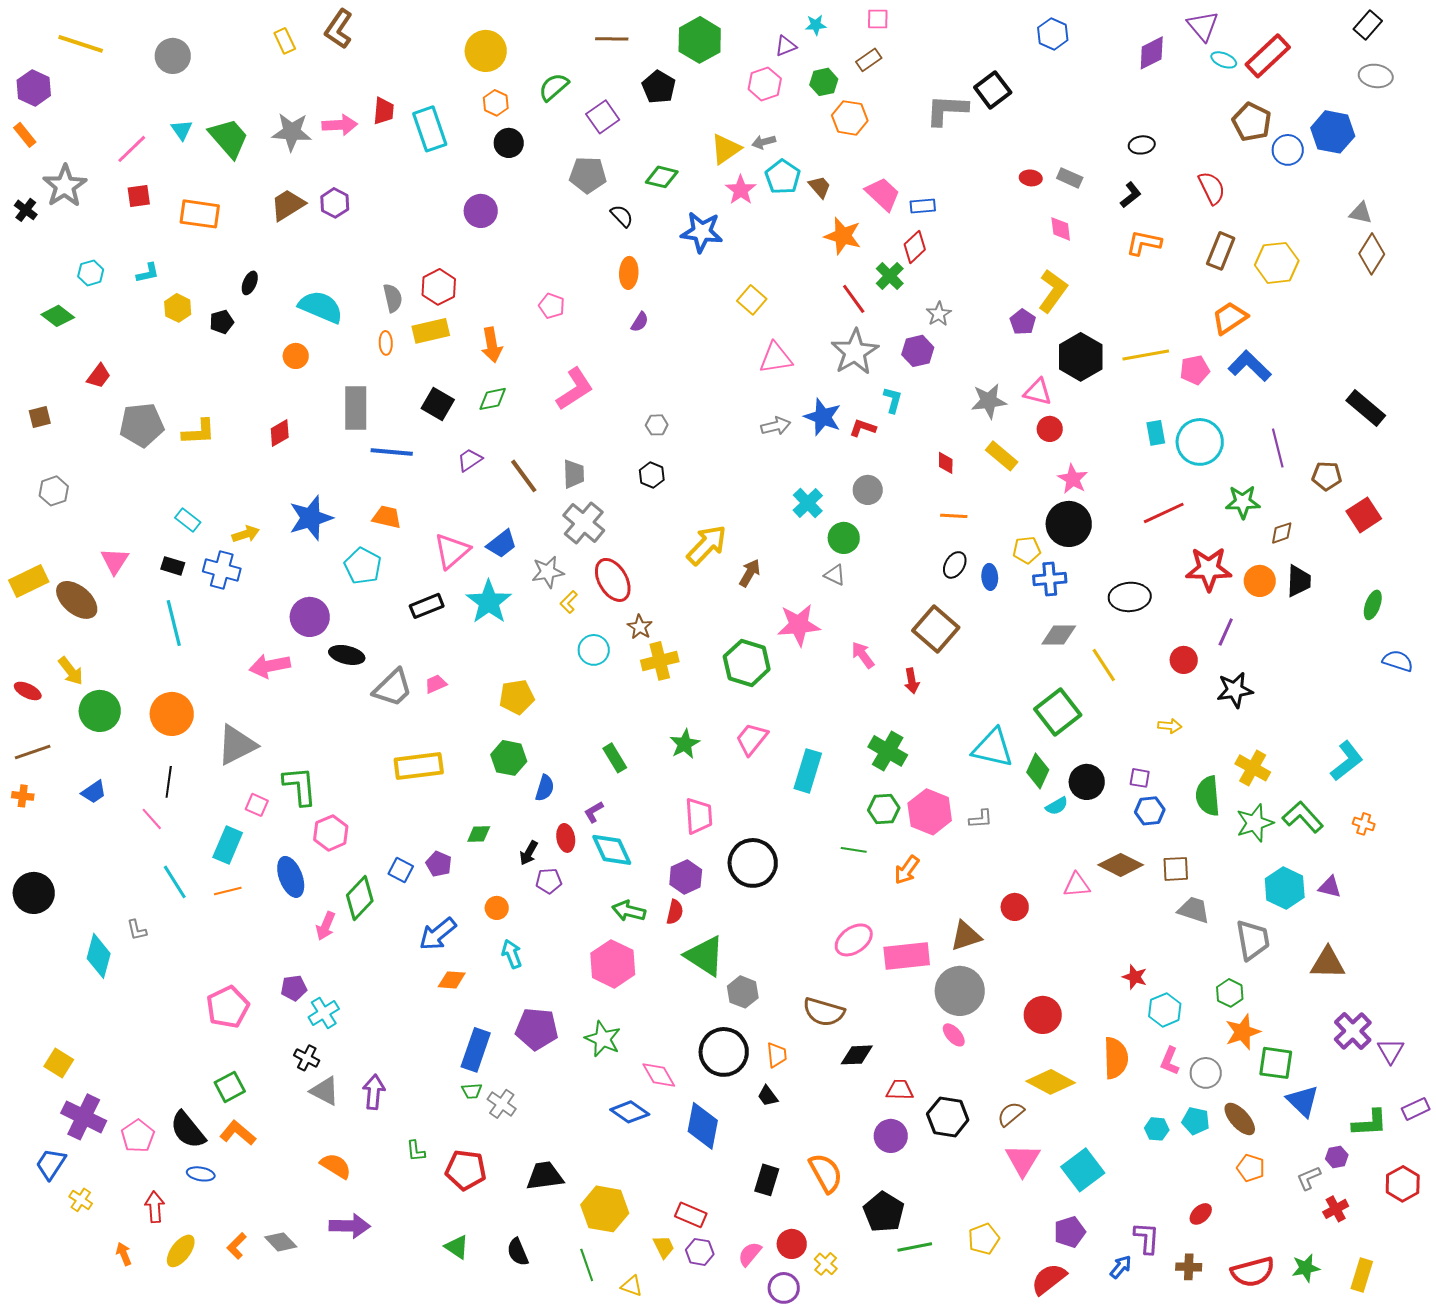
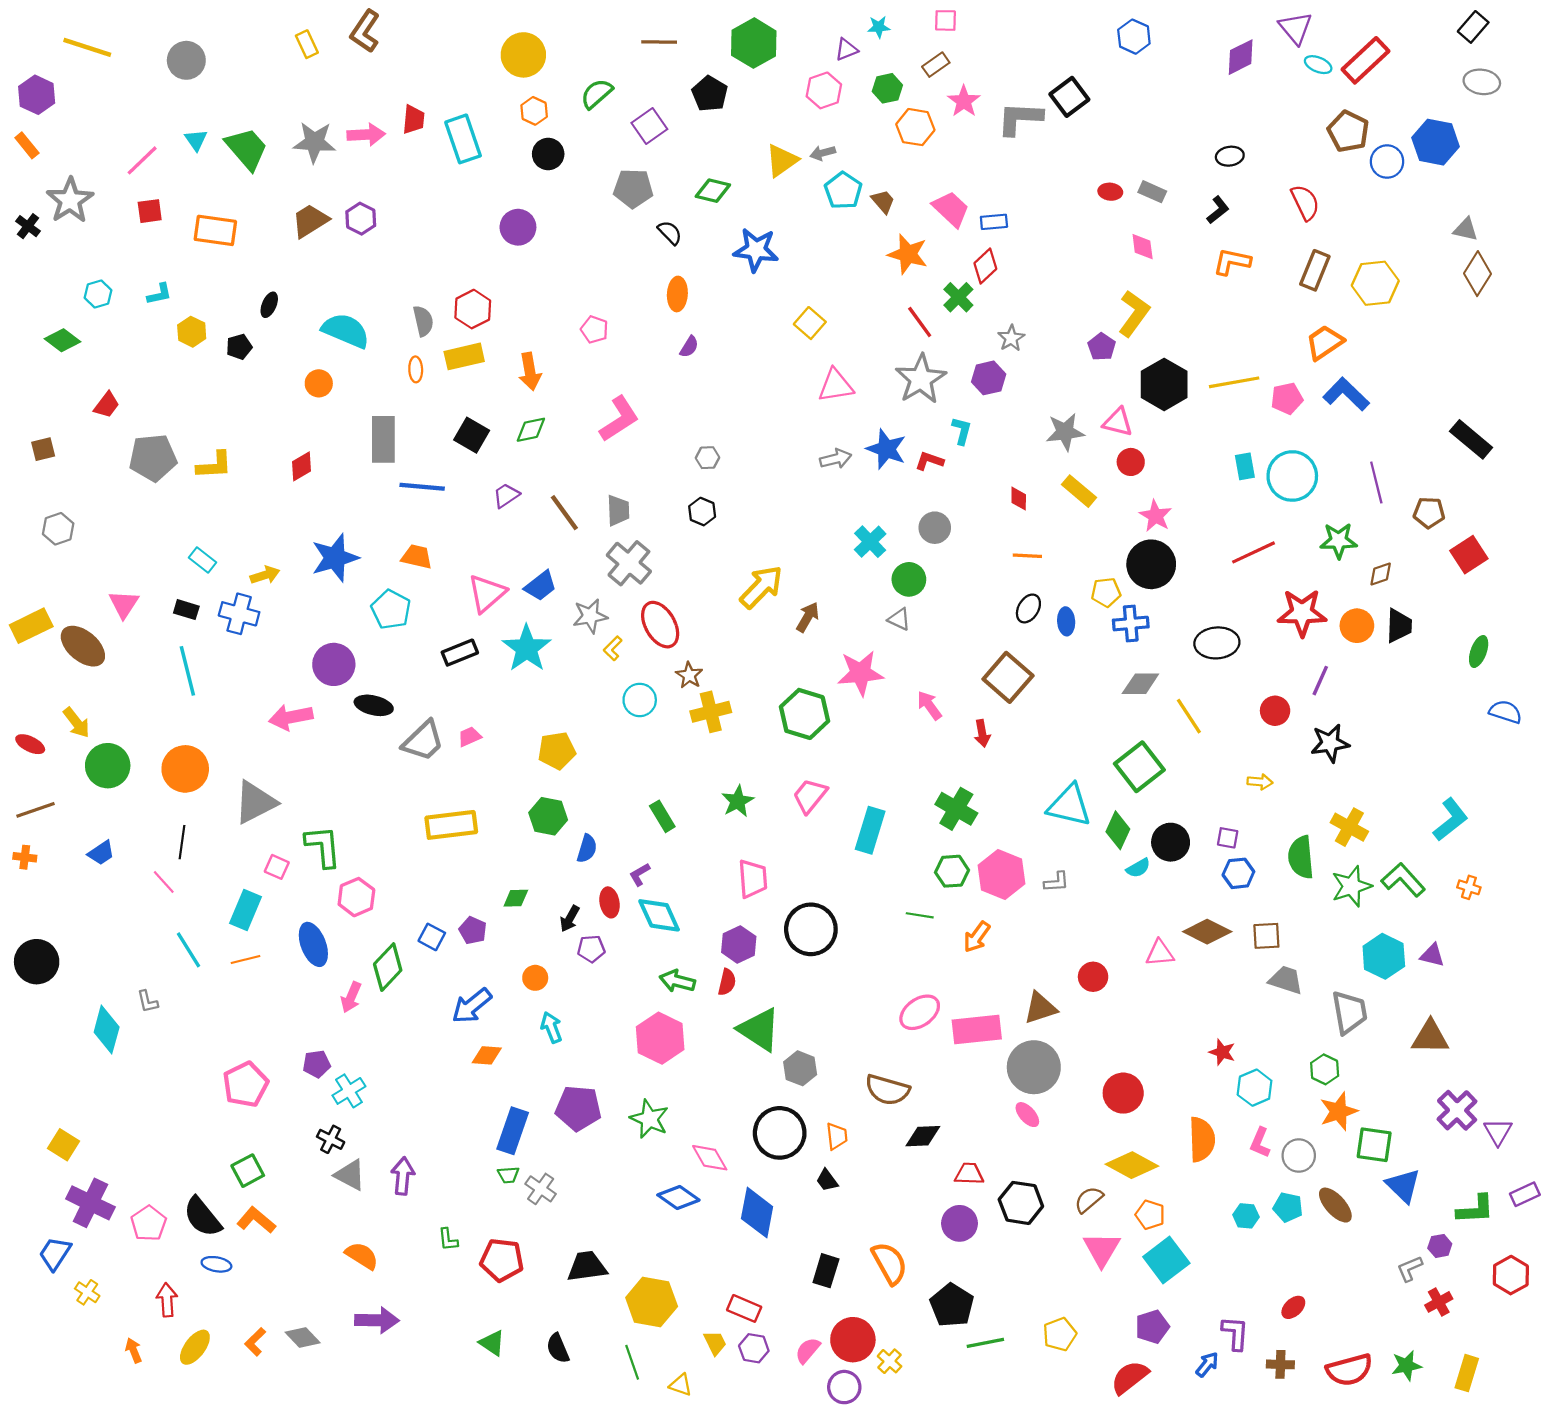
pink star: (741, 190) -> (964, 101), moved
orange pentagon: (1251, 1168) -> (1150, 1215), moved
red circle: (792, 1244) -> (853, 1340), size x1.4

